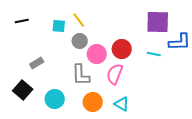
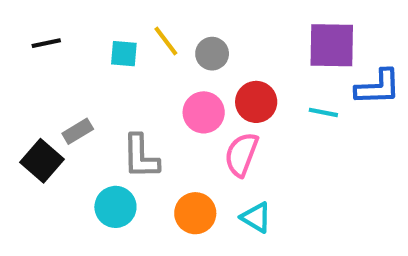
gray circle: (80, 41) -> (212, 54), moved
gray L-shape: (81, 75) -> (141, 157), moved
black square: (23, 90) -> (42, 161), moved

